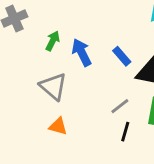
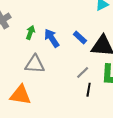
gray triangle: (53, 87) -> (35, 64), turned -30
orange triangle: (58, 126) -> (21, 95), moved, size x1.6

